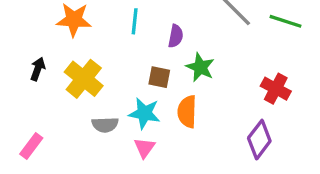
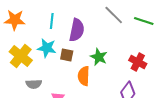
purple semicircle: (176, 36) -> (77, 30), size x1.6
green star: (200, 67) -> (99, 57), moved
cyan star: (144, 113) -> (47, 48), moved

